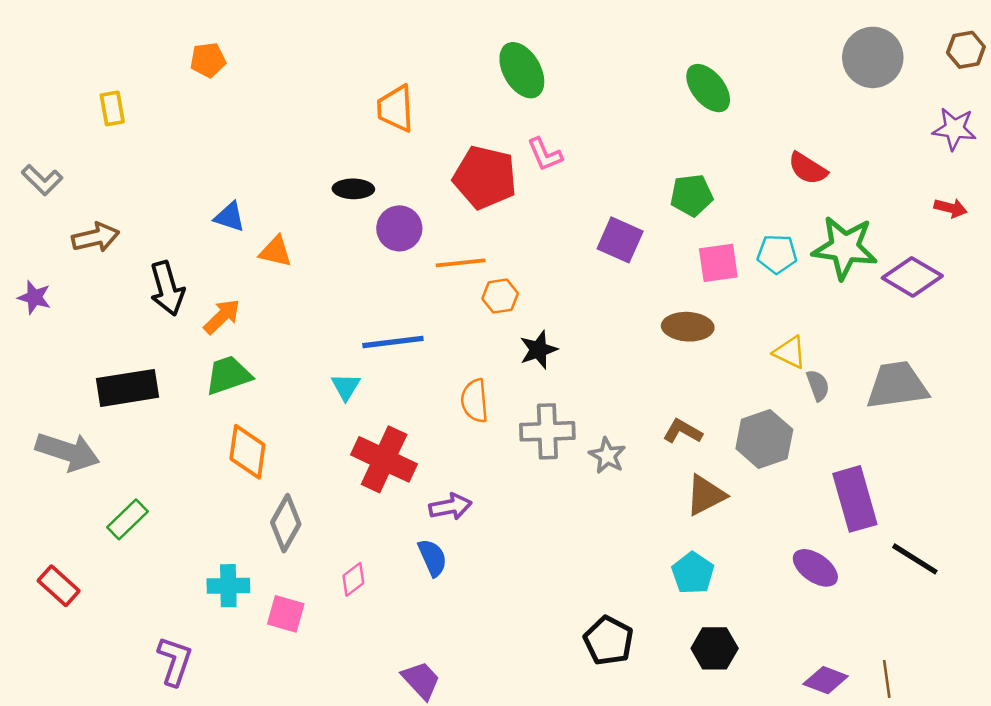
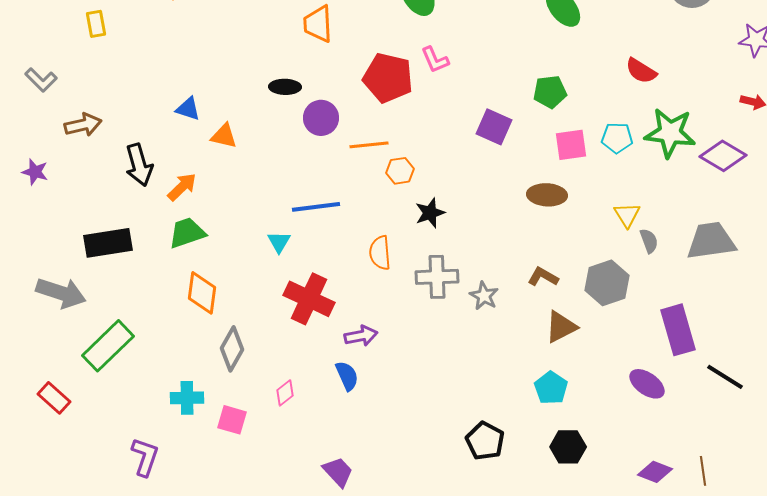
yellow triangle: (790, 352) -> (627, 215), turned 32
green rectangle: (128, 519) -> (108, 346), size x1.6

